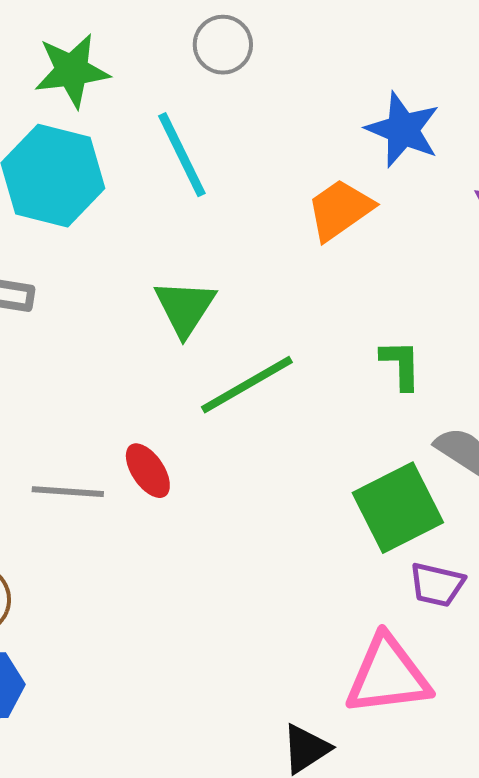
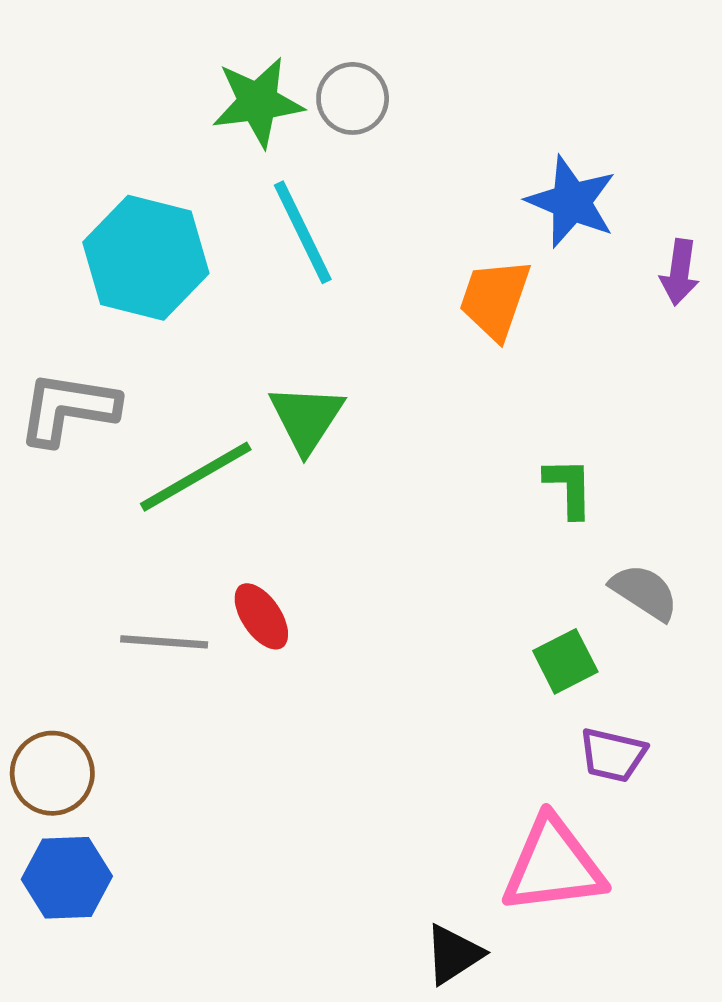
green star: (72, 71) -> (258, 102), moved
orange trapezoid: (340, 210) -> (495, 299), turned -36
green line: (247, 385) -> (196, 477), moved
green square: (398, 508) -> (565, 661), size x0.6

